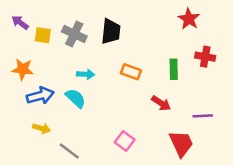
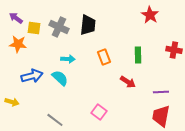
red cross: (205, 57) -> (174, 50), moved
orange star: (23, 69) -> (18, 44), moved
orange rectangle: (131, 72) -> (104, 57), turned 49
yellow arrow: (42, 128) -> (12, 102), moved
red trapezoid: (181, 144) -> (161, 116), moved, turned -145

